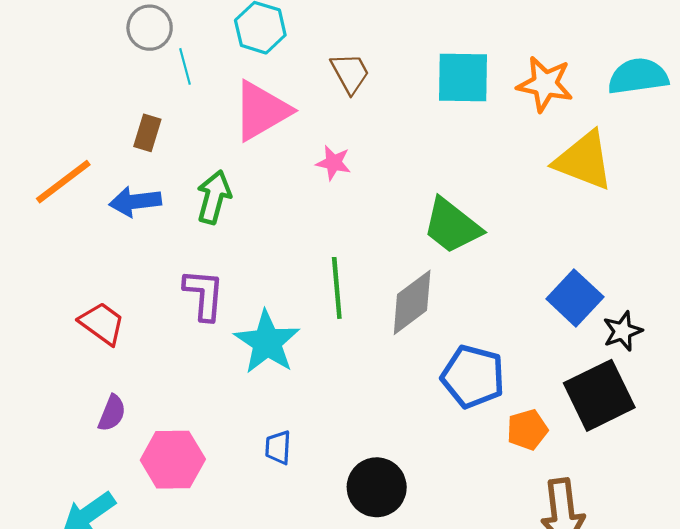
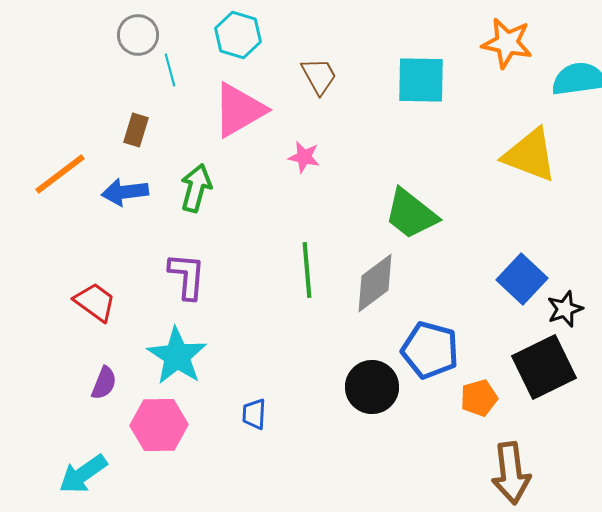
orange star: (545, 84) -> (507, 43), moved
cyan star: (267, 342) -> (177, 356), moved
black circle: (377, 487) -> (372, 387), moved

